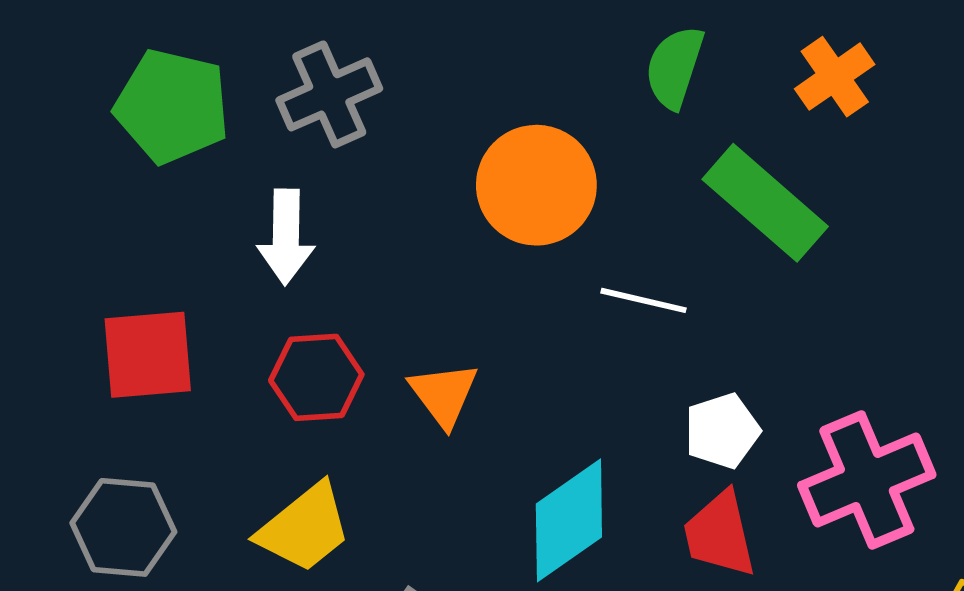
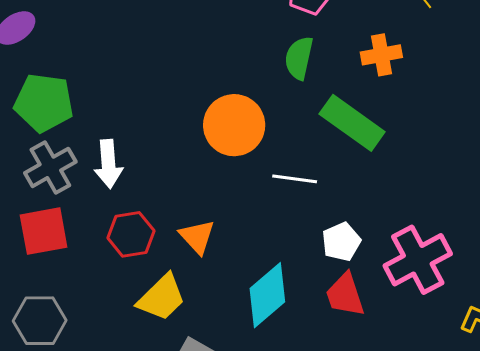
orange cross: (835, 77) -> (381, 55), turned 30
gray cross: (329, 94) -> (50, 167), moved
yellow trapezoid: (304, 528) -> (162, 298), moved

